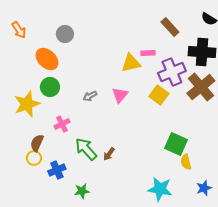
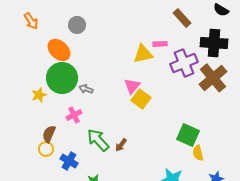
green circle: (50, 87) -> (62, 78), size x1.6
yellow square: (159, 95) -> (141, 99), moved
gray arrow: (90, 96) -> (86, 89), moved, turned 48
yellow star: (27, 104) -> (39, 95), size x0.6
blue cross: (57, 170) -> (69, 161), turned -36

